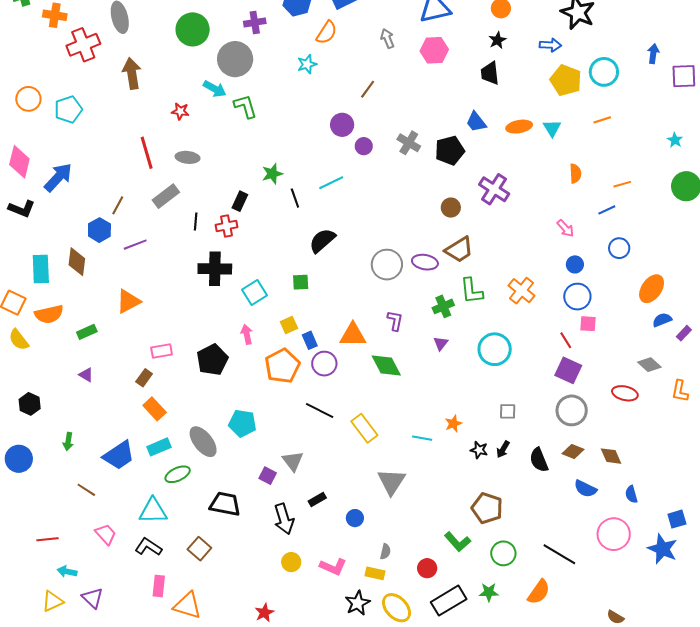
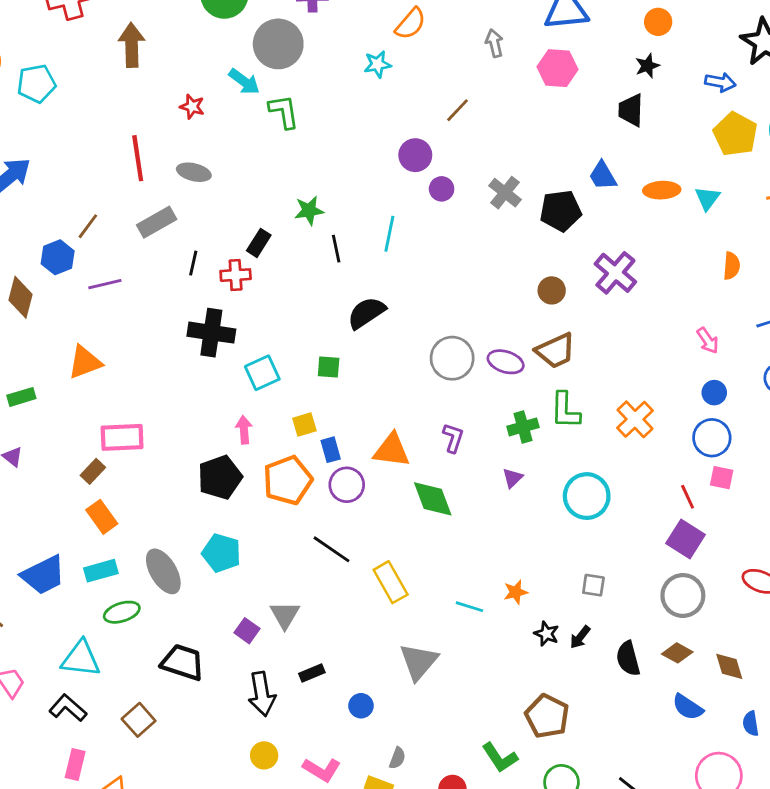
cyan line: (331, 183) -> (389, 234), turned -60
pink rectangle: (162, 351) -> (122, 437), size x1.4
black pentagon: (212, 360) -> (220, 477), moved

